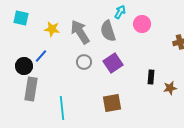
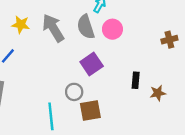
pink circle: (142, 24) -> (112, 29), moved
gray circle: (84, 62) -> (74, 92), moved
cyan line: (62, 108) -> (51, 116), moved

